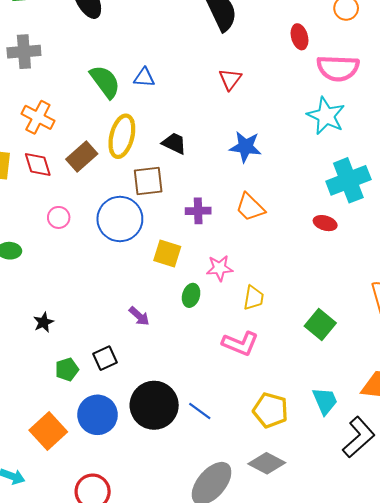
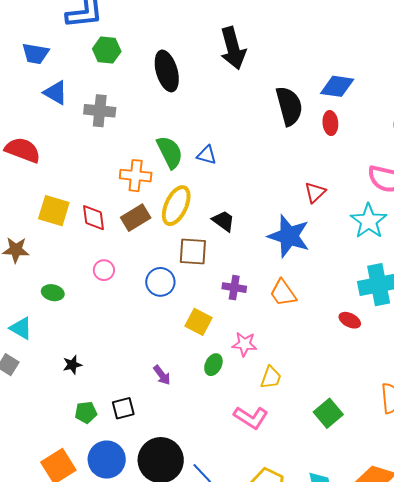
red ellipse: (300, 37) -> (330, 123), moved
red triangle: (230, 79) -> (315, 192), moved
orange cross: (38, 117) -> (136, 176), moved, turned -32
blue star: (245, 147) -> (289, 236), size x1.4
blue circle: (120, 219) -> (160, 282), size x0.7

